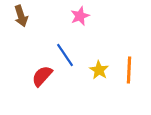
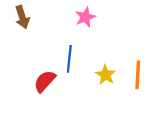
blue line: (65, 55) -> (69, 59), turned 40

